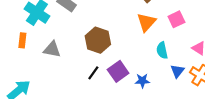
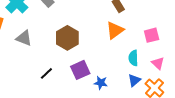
pink square: (176, 19) -> (152, 35), moved
cyan semicircle: (162, 50) -> (133, 58), moved
black line: (93, 73) -> (46, 73), moved

